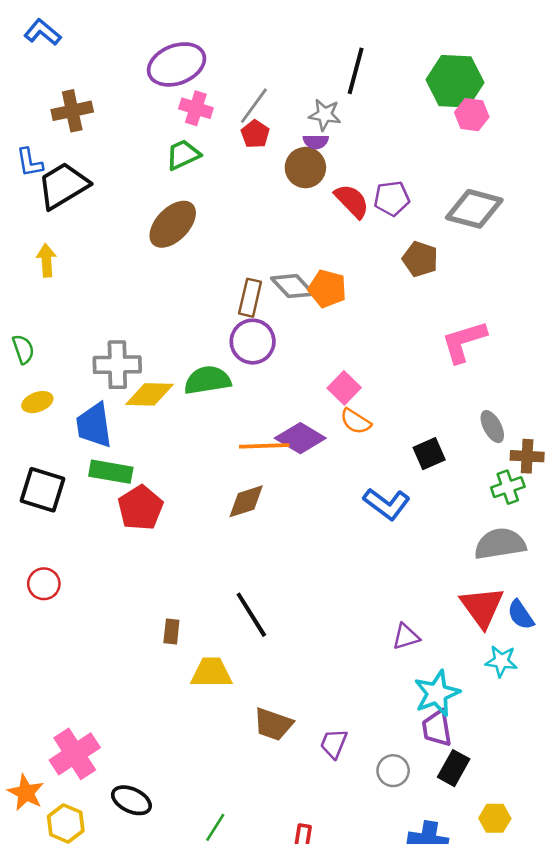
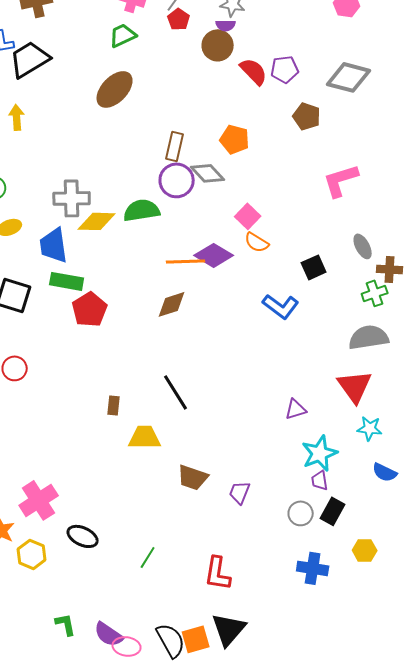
gray diamond: (293, 286) -> (208, 173), moved
blue semicircle: (521, 615) -> (385, 472), moved, turned -30
purple trapezoid: (437, 728) -> (320, 480), size x0.7
gray circle: (393, 771) -> (301, 513), moved

